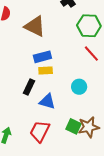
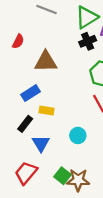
brown triangle: (35, 26) -> (46, 62), turned -40
blue rectangle: (42, 57) -> (31, 93), moved, turned -30
blue triangle: (47, 102) -> (41, 143), turned 30

